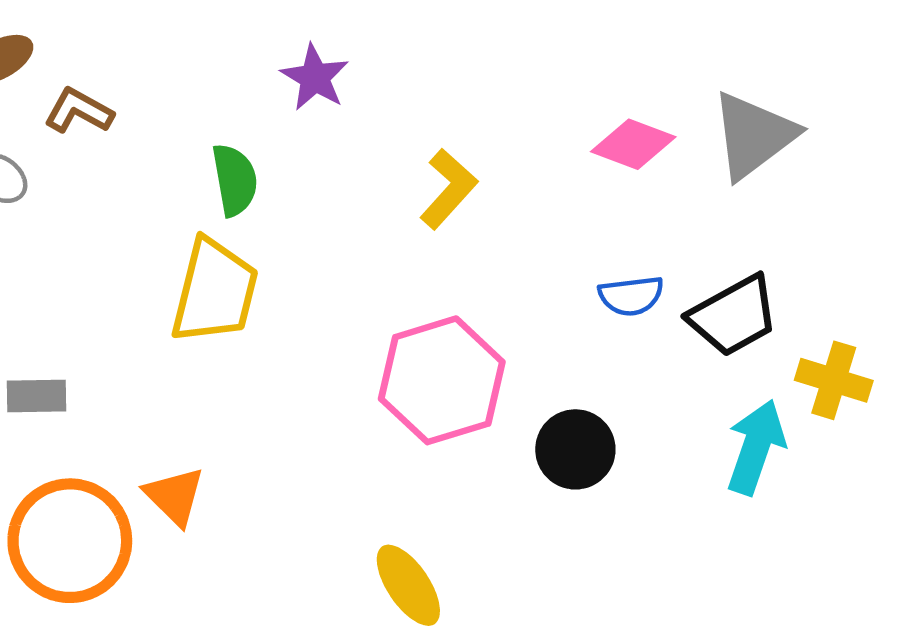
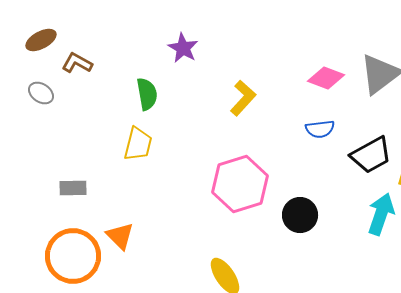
yellow trapezoid: (215, 291) -> (138, 144), size x0.7
blue semicircle: (631, 296) -> (320, 129), moved
gray rectangle: (36, 396) -> (73, 188), moved

